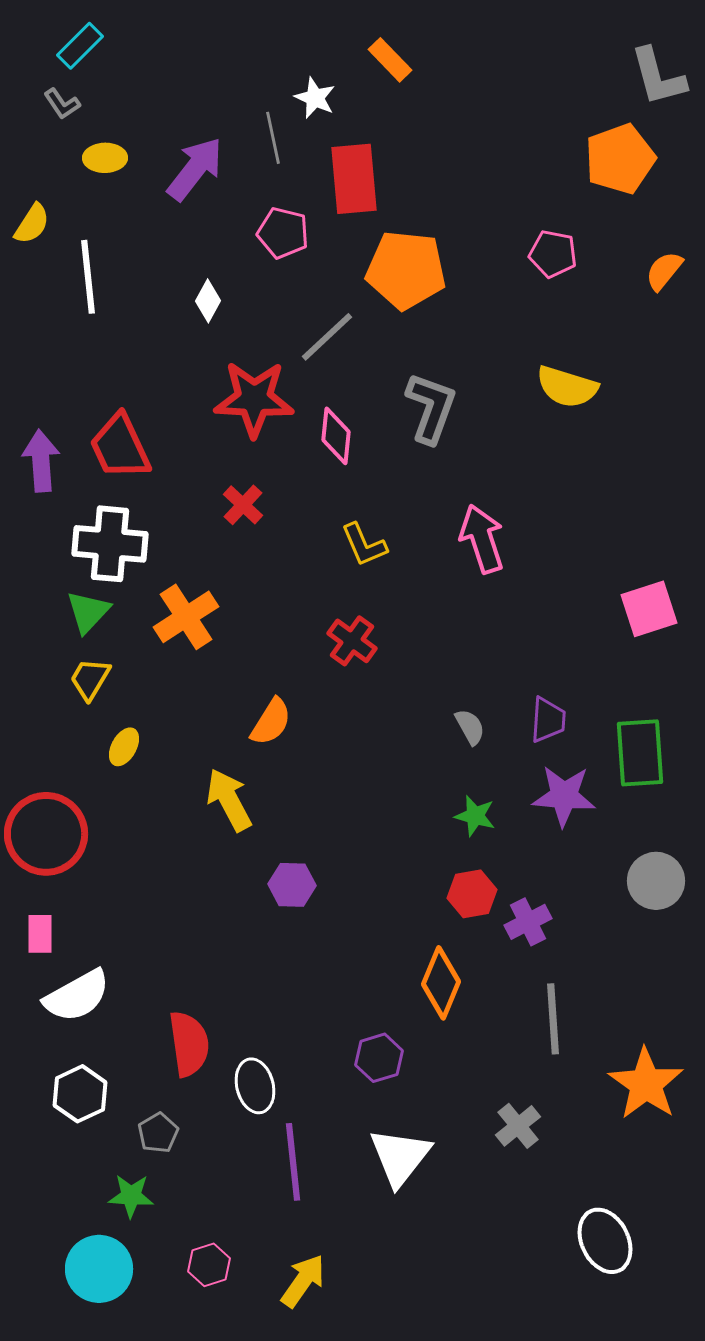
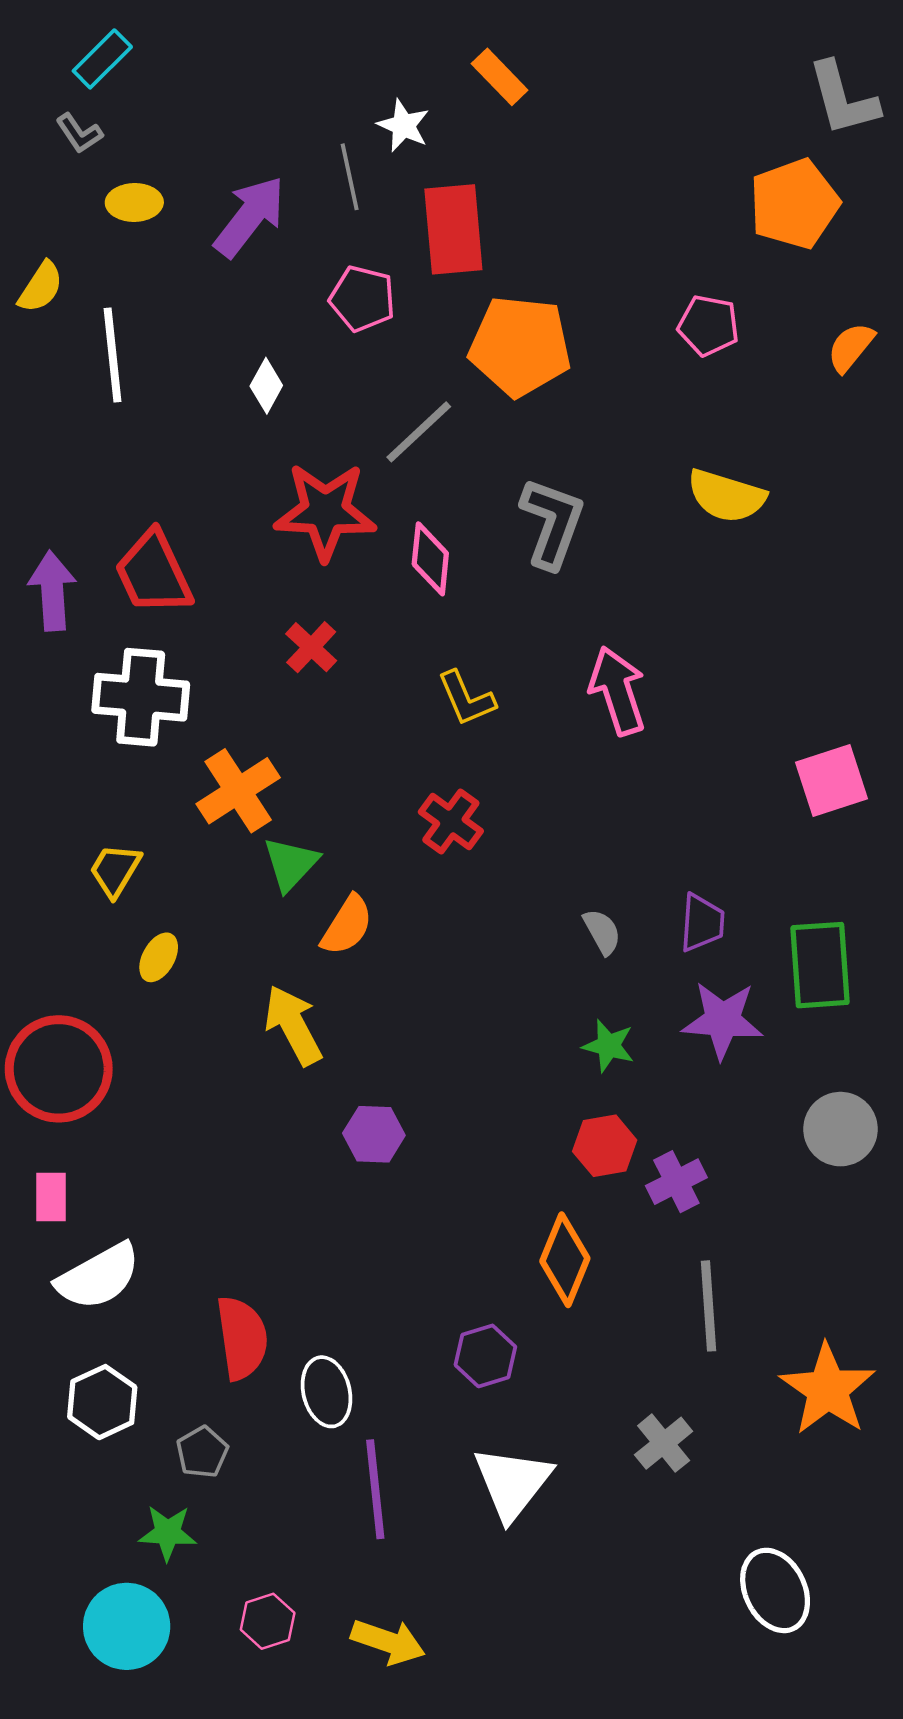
green triangle: (88, 612) -> (291, 864), moved
yellow arrow: (303, 1281) -> (388, 1642), turned 74

